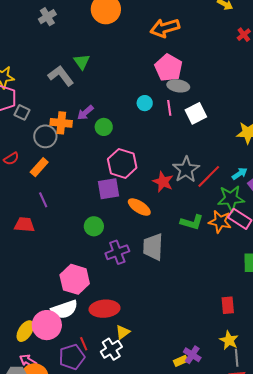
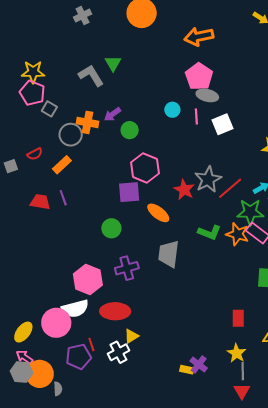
red trapezoid: (24, 225) -> (40, 202), moved
purple cross: (117, 252) -> (127, 268), moved
yellow ellipse: (25, 331) -> (23, 332), moved
pink arrow: (28, 361) -> (25, 357), moved
yellow rectangle: (181, 361) -> (187, 370), turned 32

